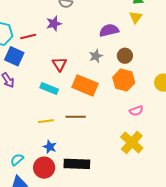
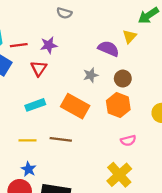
yellow triangle: (136, 17) -> (130, 36), moved
purple star: (54, 24) -> (49, 45), moved
purple semicircle: (109, 30) -> (108, 49), turned 30
red triangle: (59, 64) -> (39, 68), moved
cyan rectangle: (49, 88) -> (35, 105), turned -48

